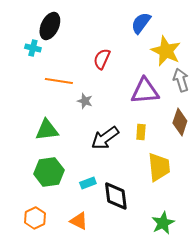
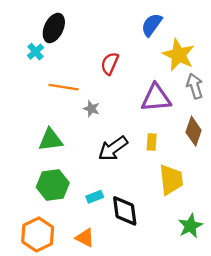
cyan cross: (33, 48) -> (35, 52), turned 35
orange hexagon: (35, 218) -> (38, 234), size x1.4
green star: (163, 223) -> (190, 226), moved

